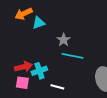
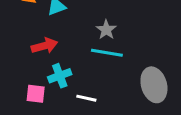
gray star: (64, 40) -> (106, 30), moved
red arrow: (23, 67) -> (44, 46), moved

